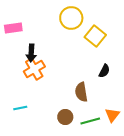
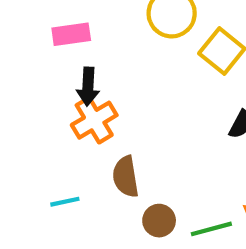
pink rectangle: (13, 28) -> (71, 34), moved
brown semicircle: (81, 92) -> (126, 177), moved

